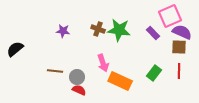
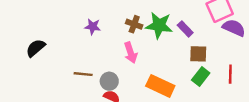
purple rectangle: (153, 33) -> (185, 29), moved
brown square: (179, 47) -> (198, 54), moved
pink arrow: (103, 63) -> (131, 53), moved

